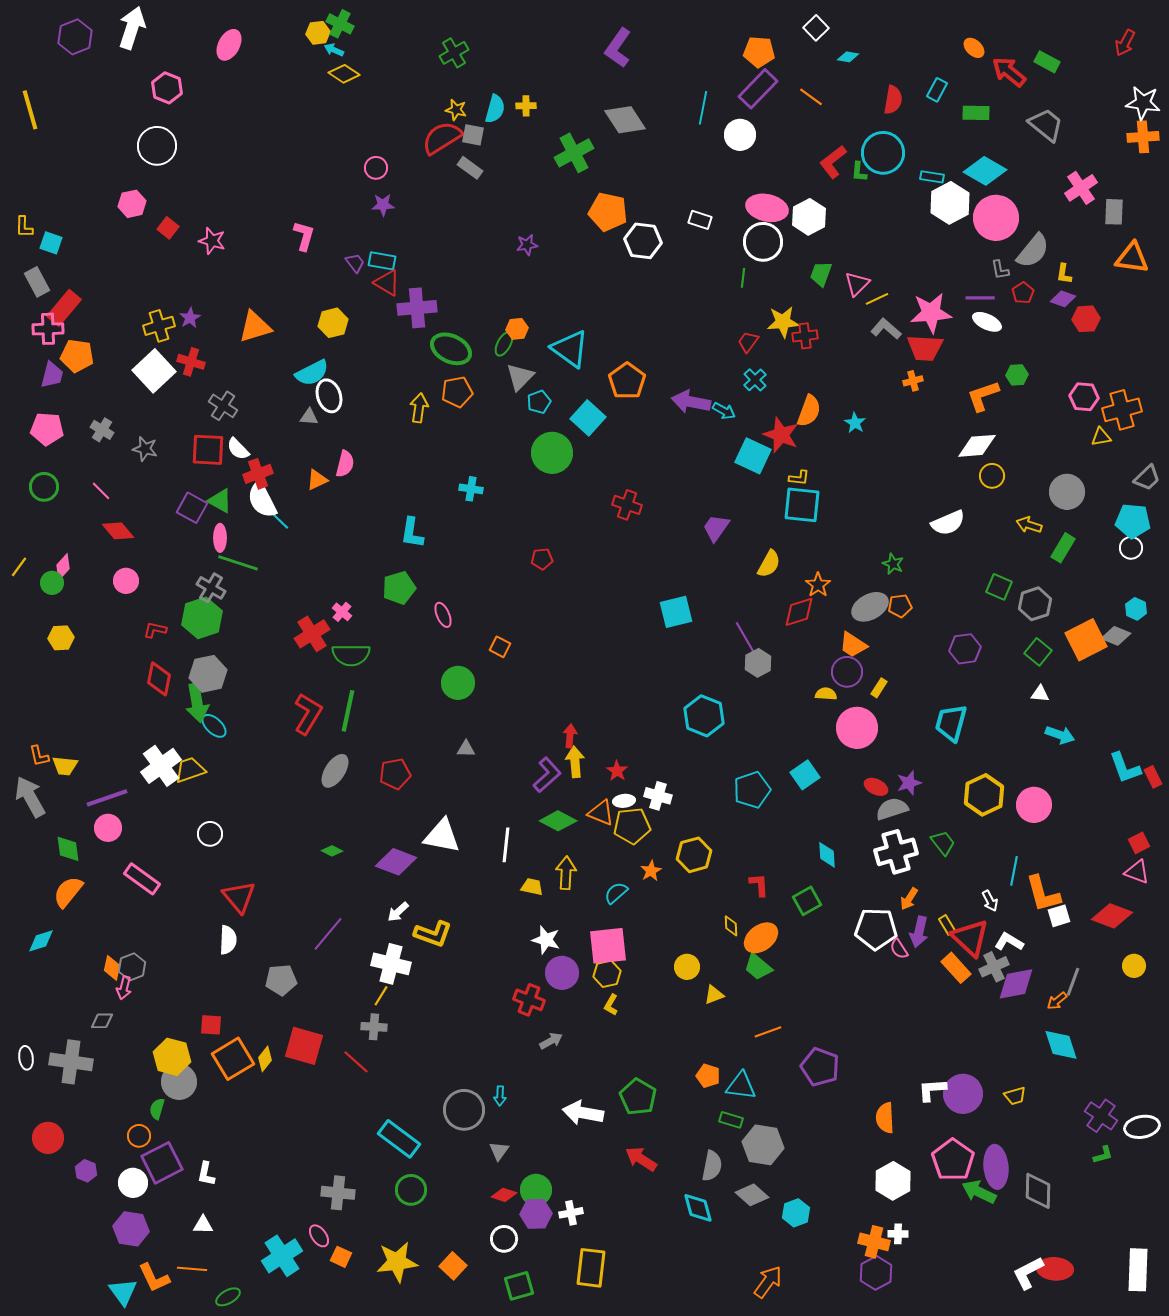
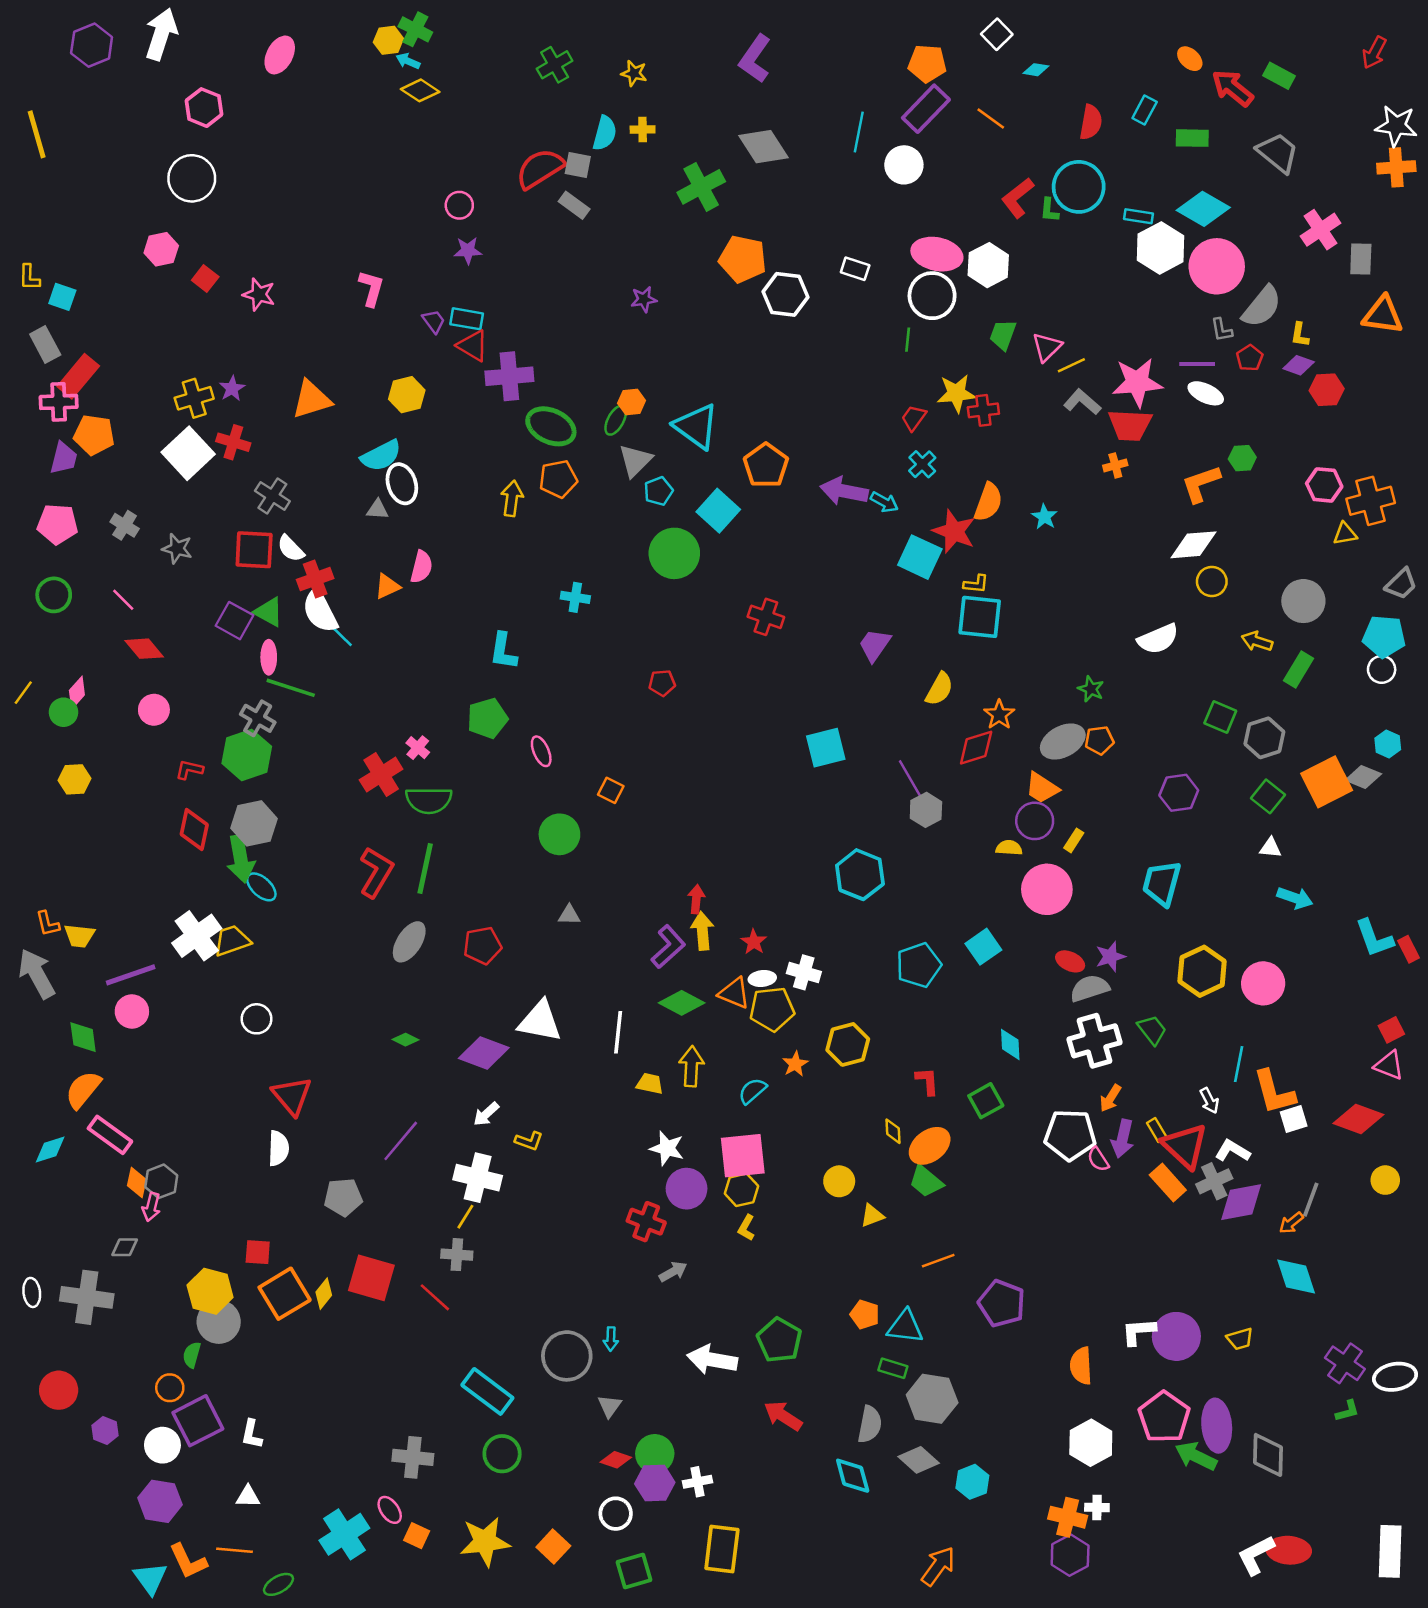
yellow star: (456, 110) -> (634, 73), moved
pink rectangle: (142, 879) -> (110, 1135), moved
yellow L-shape: (433, 934) -> (529, 1141), size x0.6

